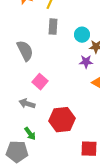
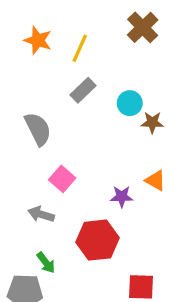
gray rectangle: (53, 27) -> (83, 90), turned 42
purple star: (86, 62) -> (122, 197), moved

